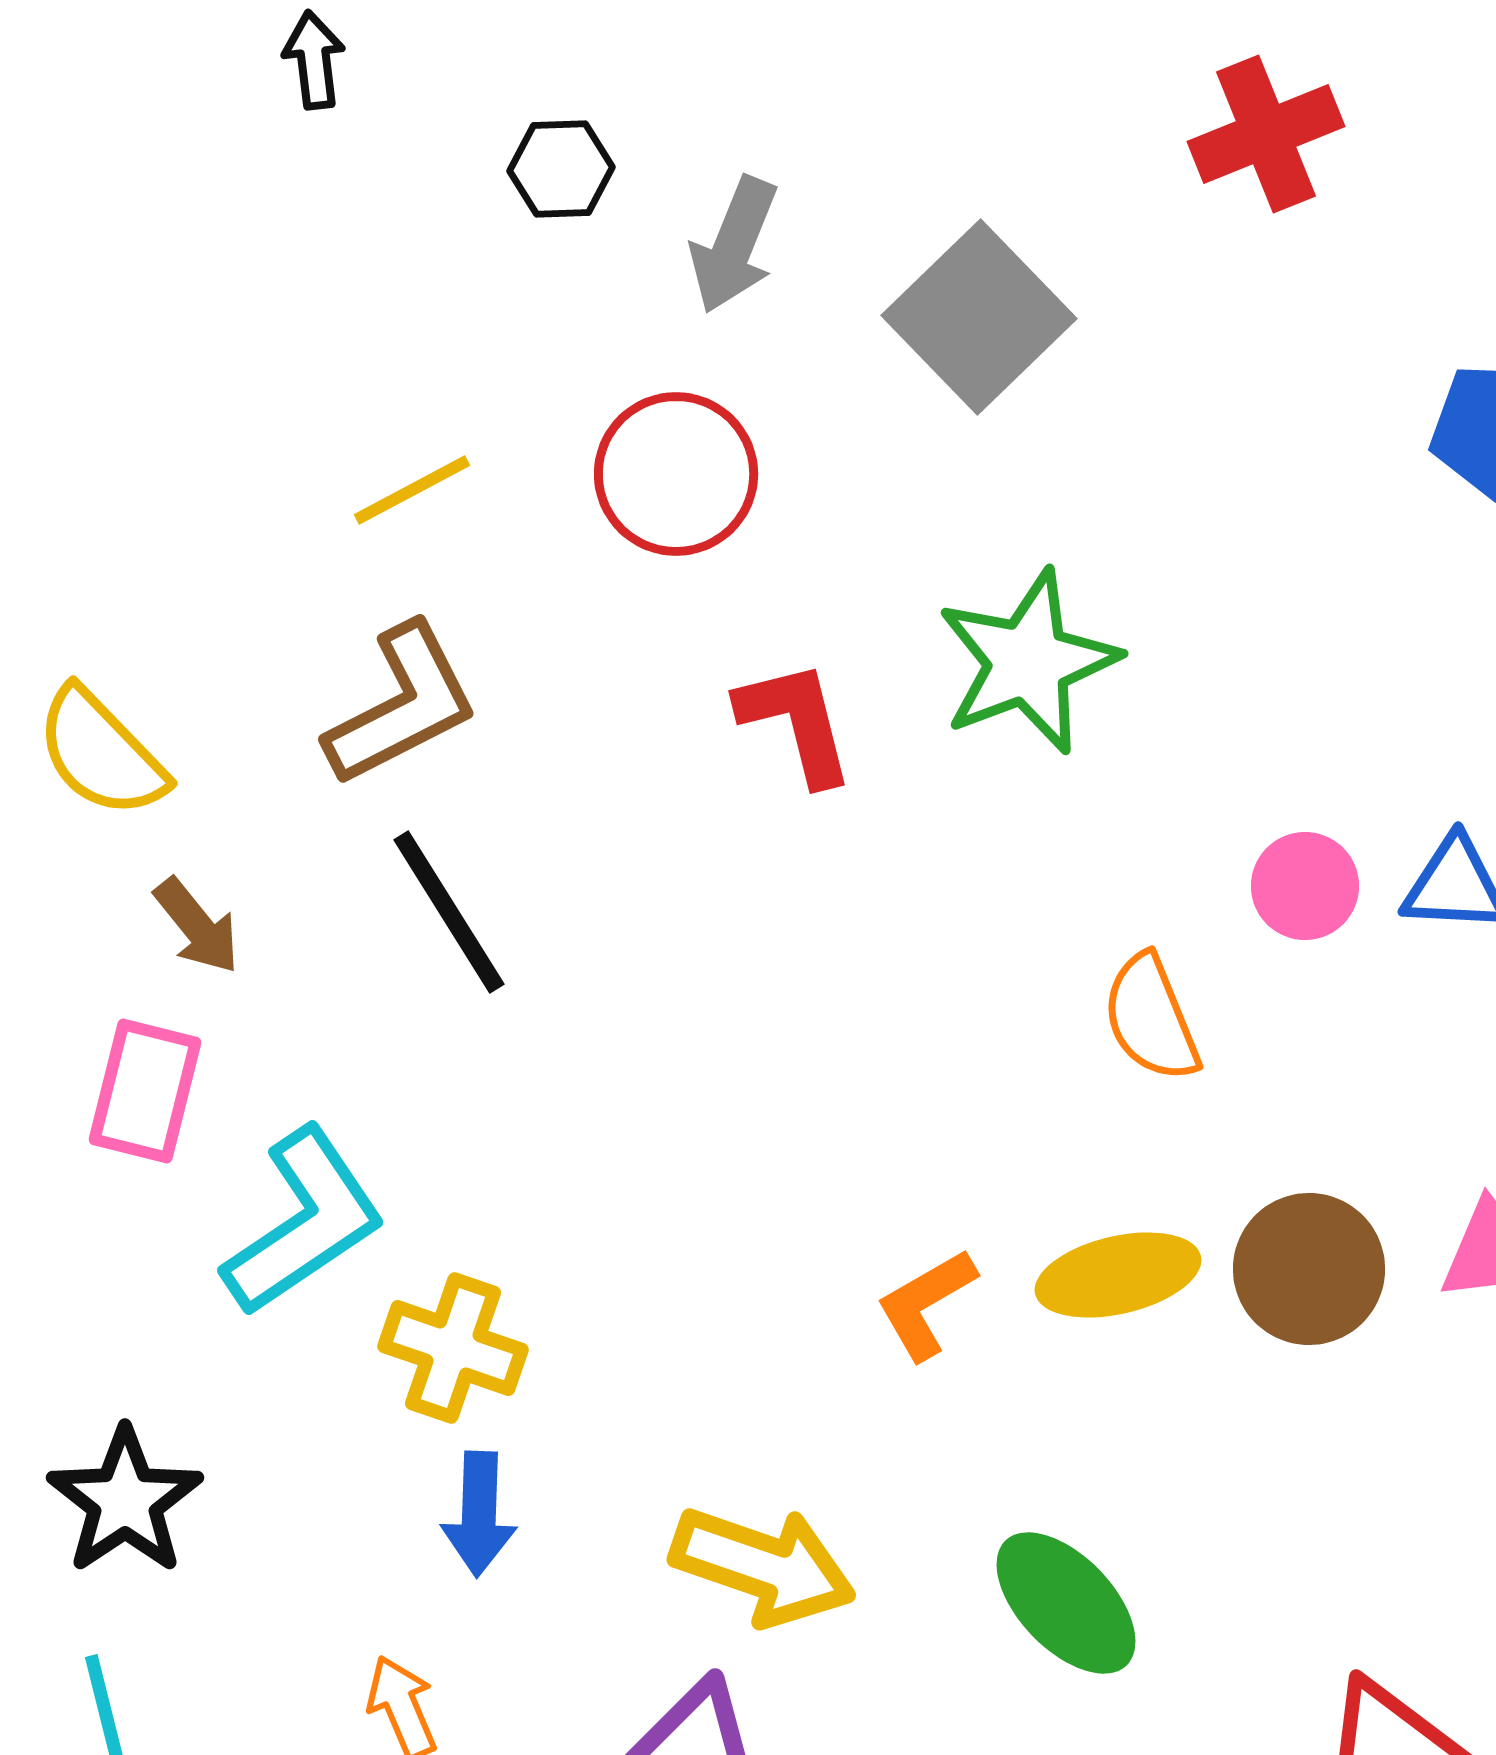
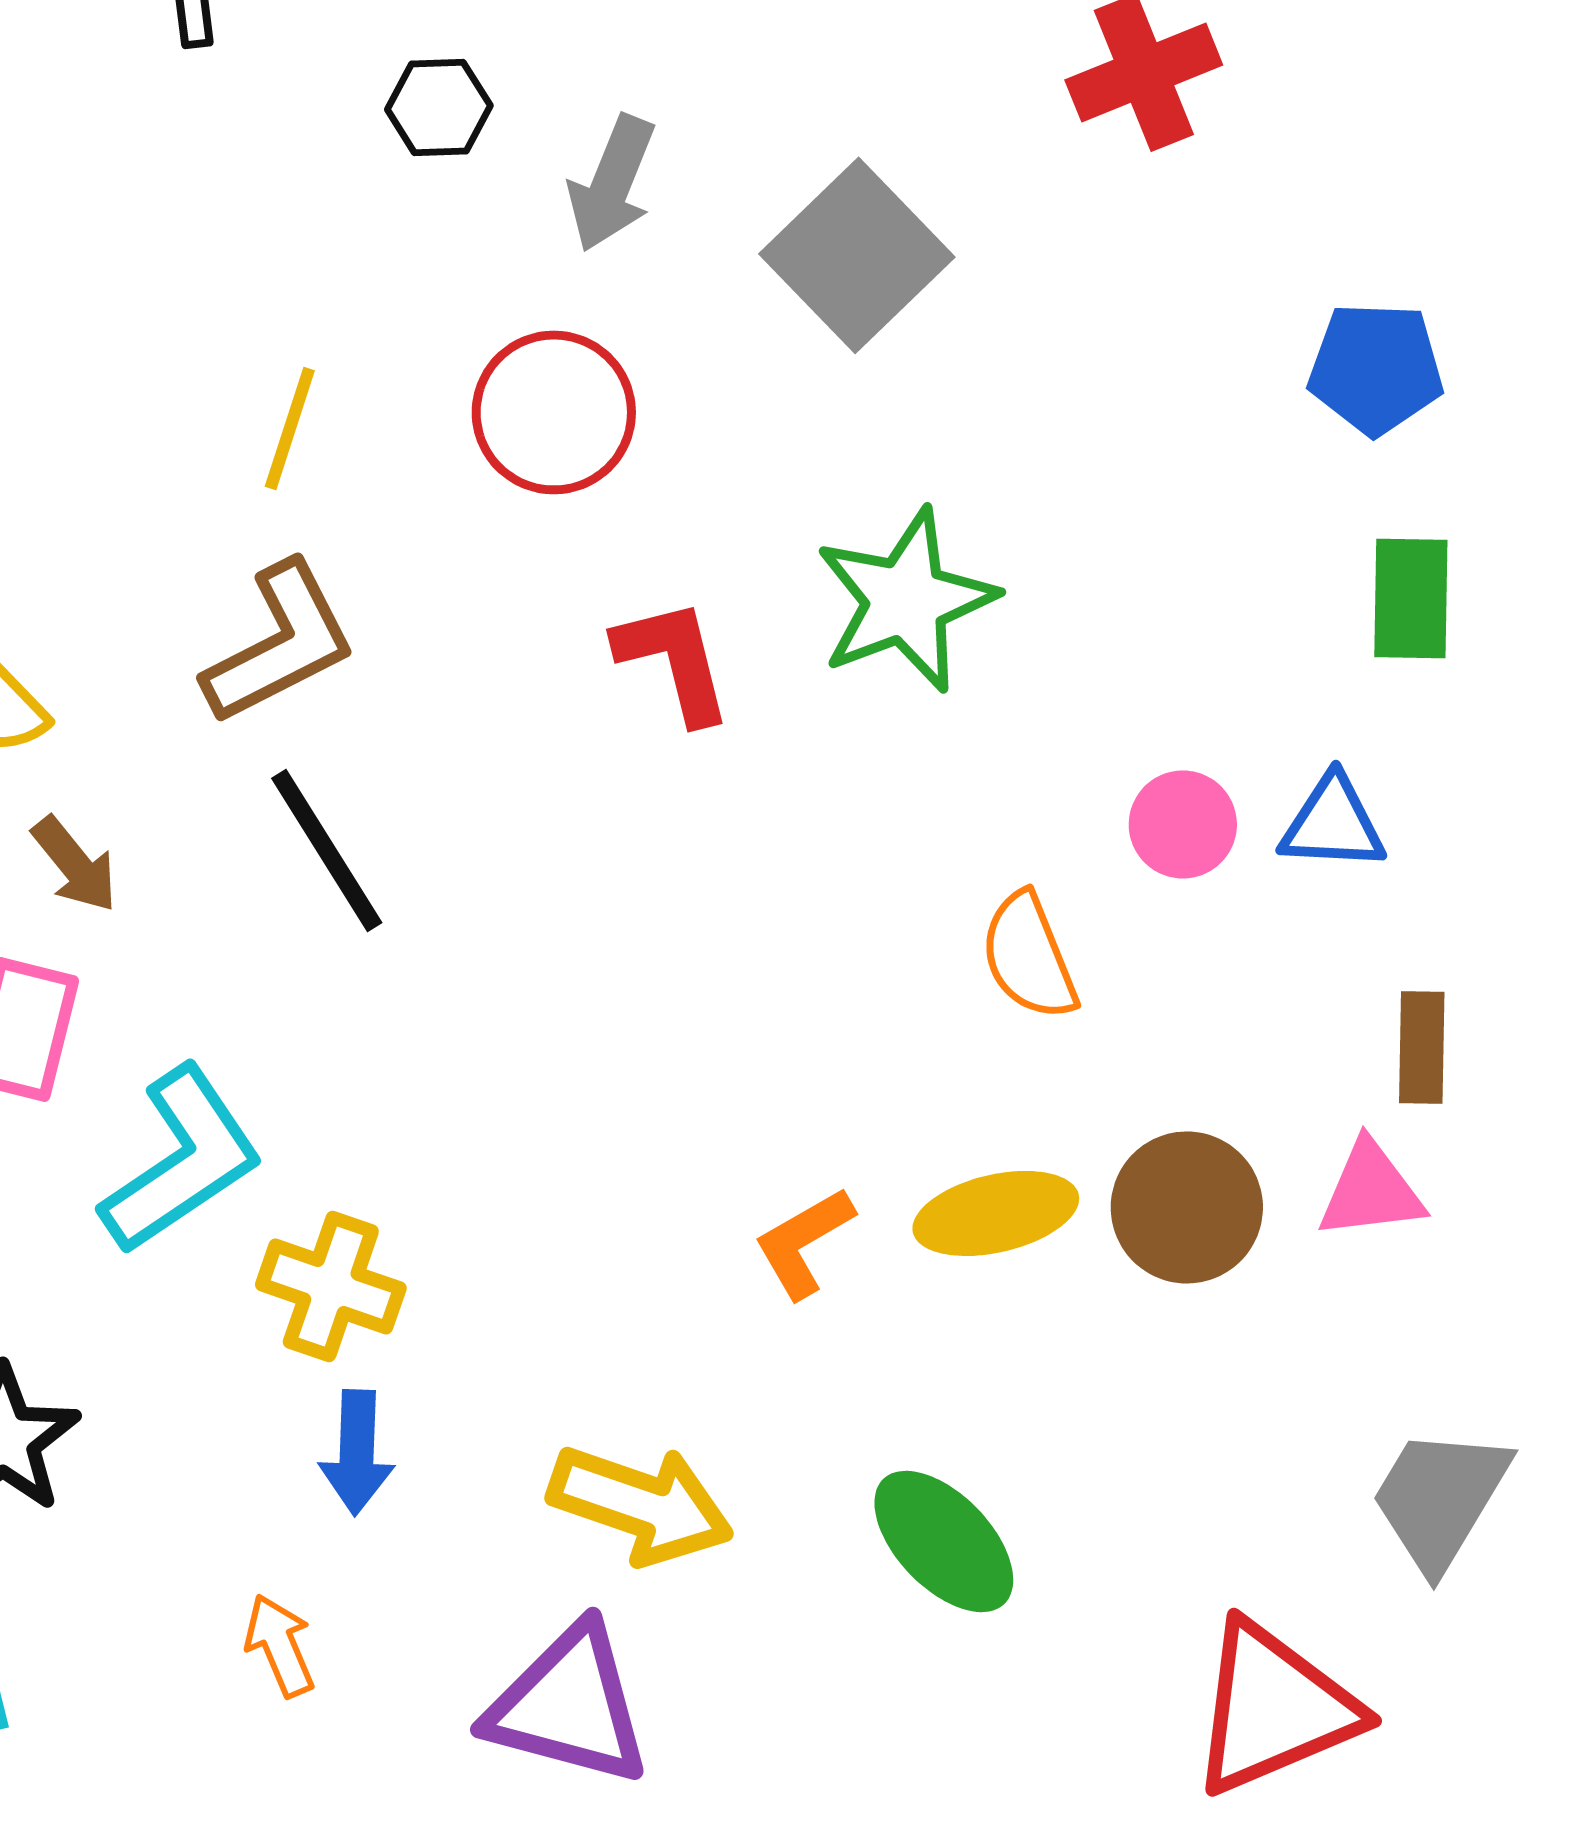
yellow line: (412, 490) -> (290, 428), turned -44

